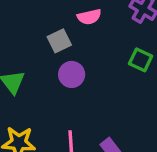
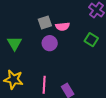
pink semicircle: (89, 17) -> (63, 26), moved

